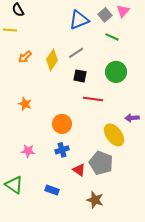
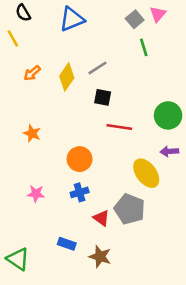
blue triangle: (79, 20) -> (72, 19), moved
yellow line: (10, 30) -> (13, 38), turned 56
green line: (112, 37) -> (144, 47), turned 48
green circle: (116, 72) -> (168, 115), moved
green triangle: (14, 185) -> (18, 259), moved
brown star: (95, 200) -> (100, 257), moved

